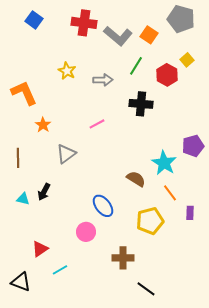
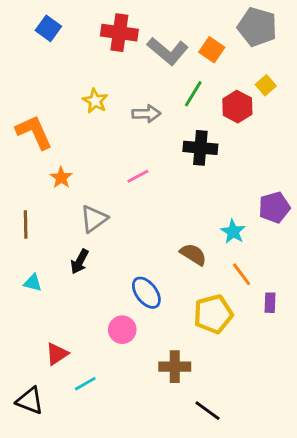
cyan star: (164, 163) -> (233, 232), size x0.7
black arrow: (44, 192) -> (80, 261), moved

